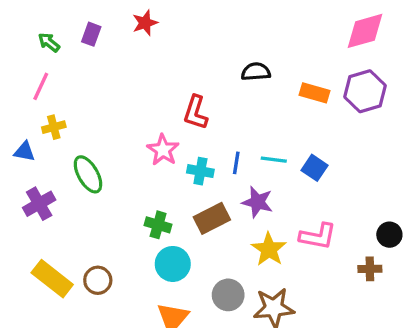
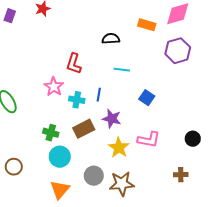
orange rectangle: (314, 93) -> (147, 25), moved
cyan line: (274, 160) -> (122, 70), moved
brown cross: (370, 269) -> (181, 175), moved

